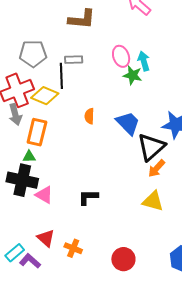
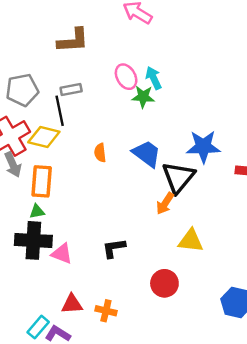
orange arrow: (157, 168) -> (165, 203), moved
red triangle: (46, 238) -> (72, 304), turned -36
red circle: (123, 259) -> (164, 283), moved

